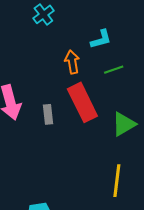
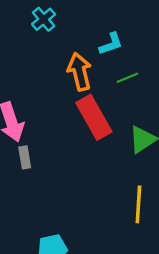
orange arrow: (72, 62) -> (80, 72), size x1.4
gray rectangle: (48, 114) -> (25, 157), moved

